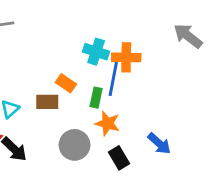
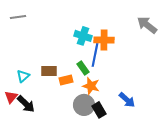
orange rectangle: (66, 83) -> (66, 80), moved, turned -48
green rectangle: (96, 98) -> (83, 68), turned -48
gray circle: (75, 145) -> (84, 105), moved

